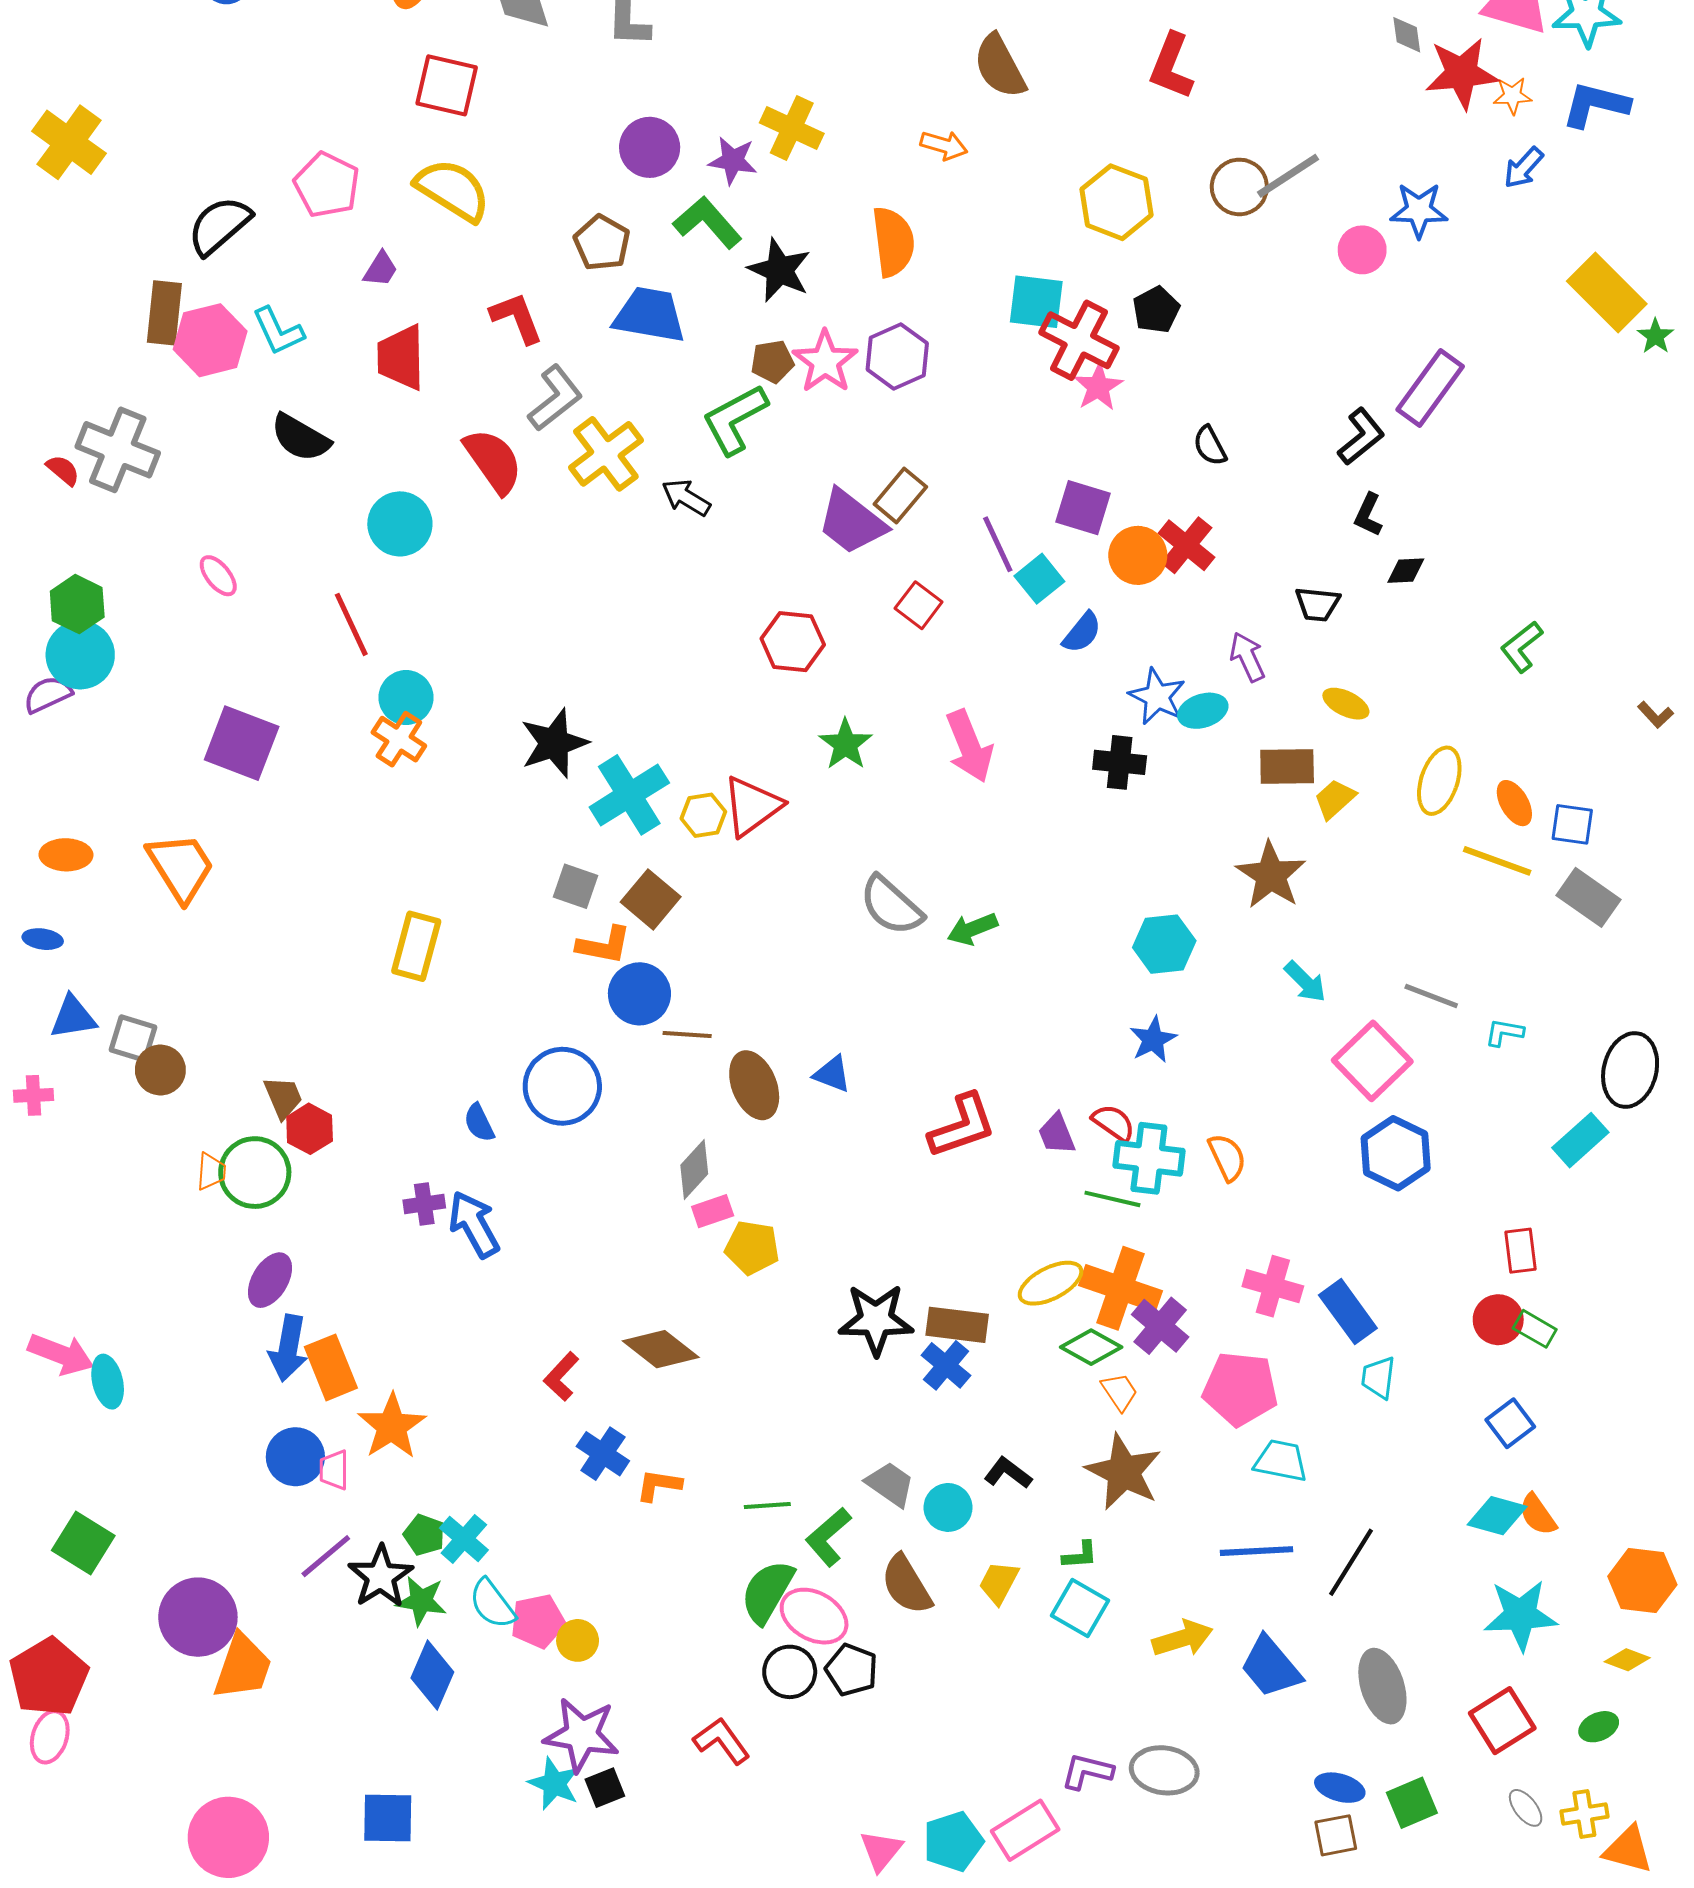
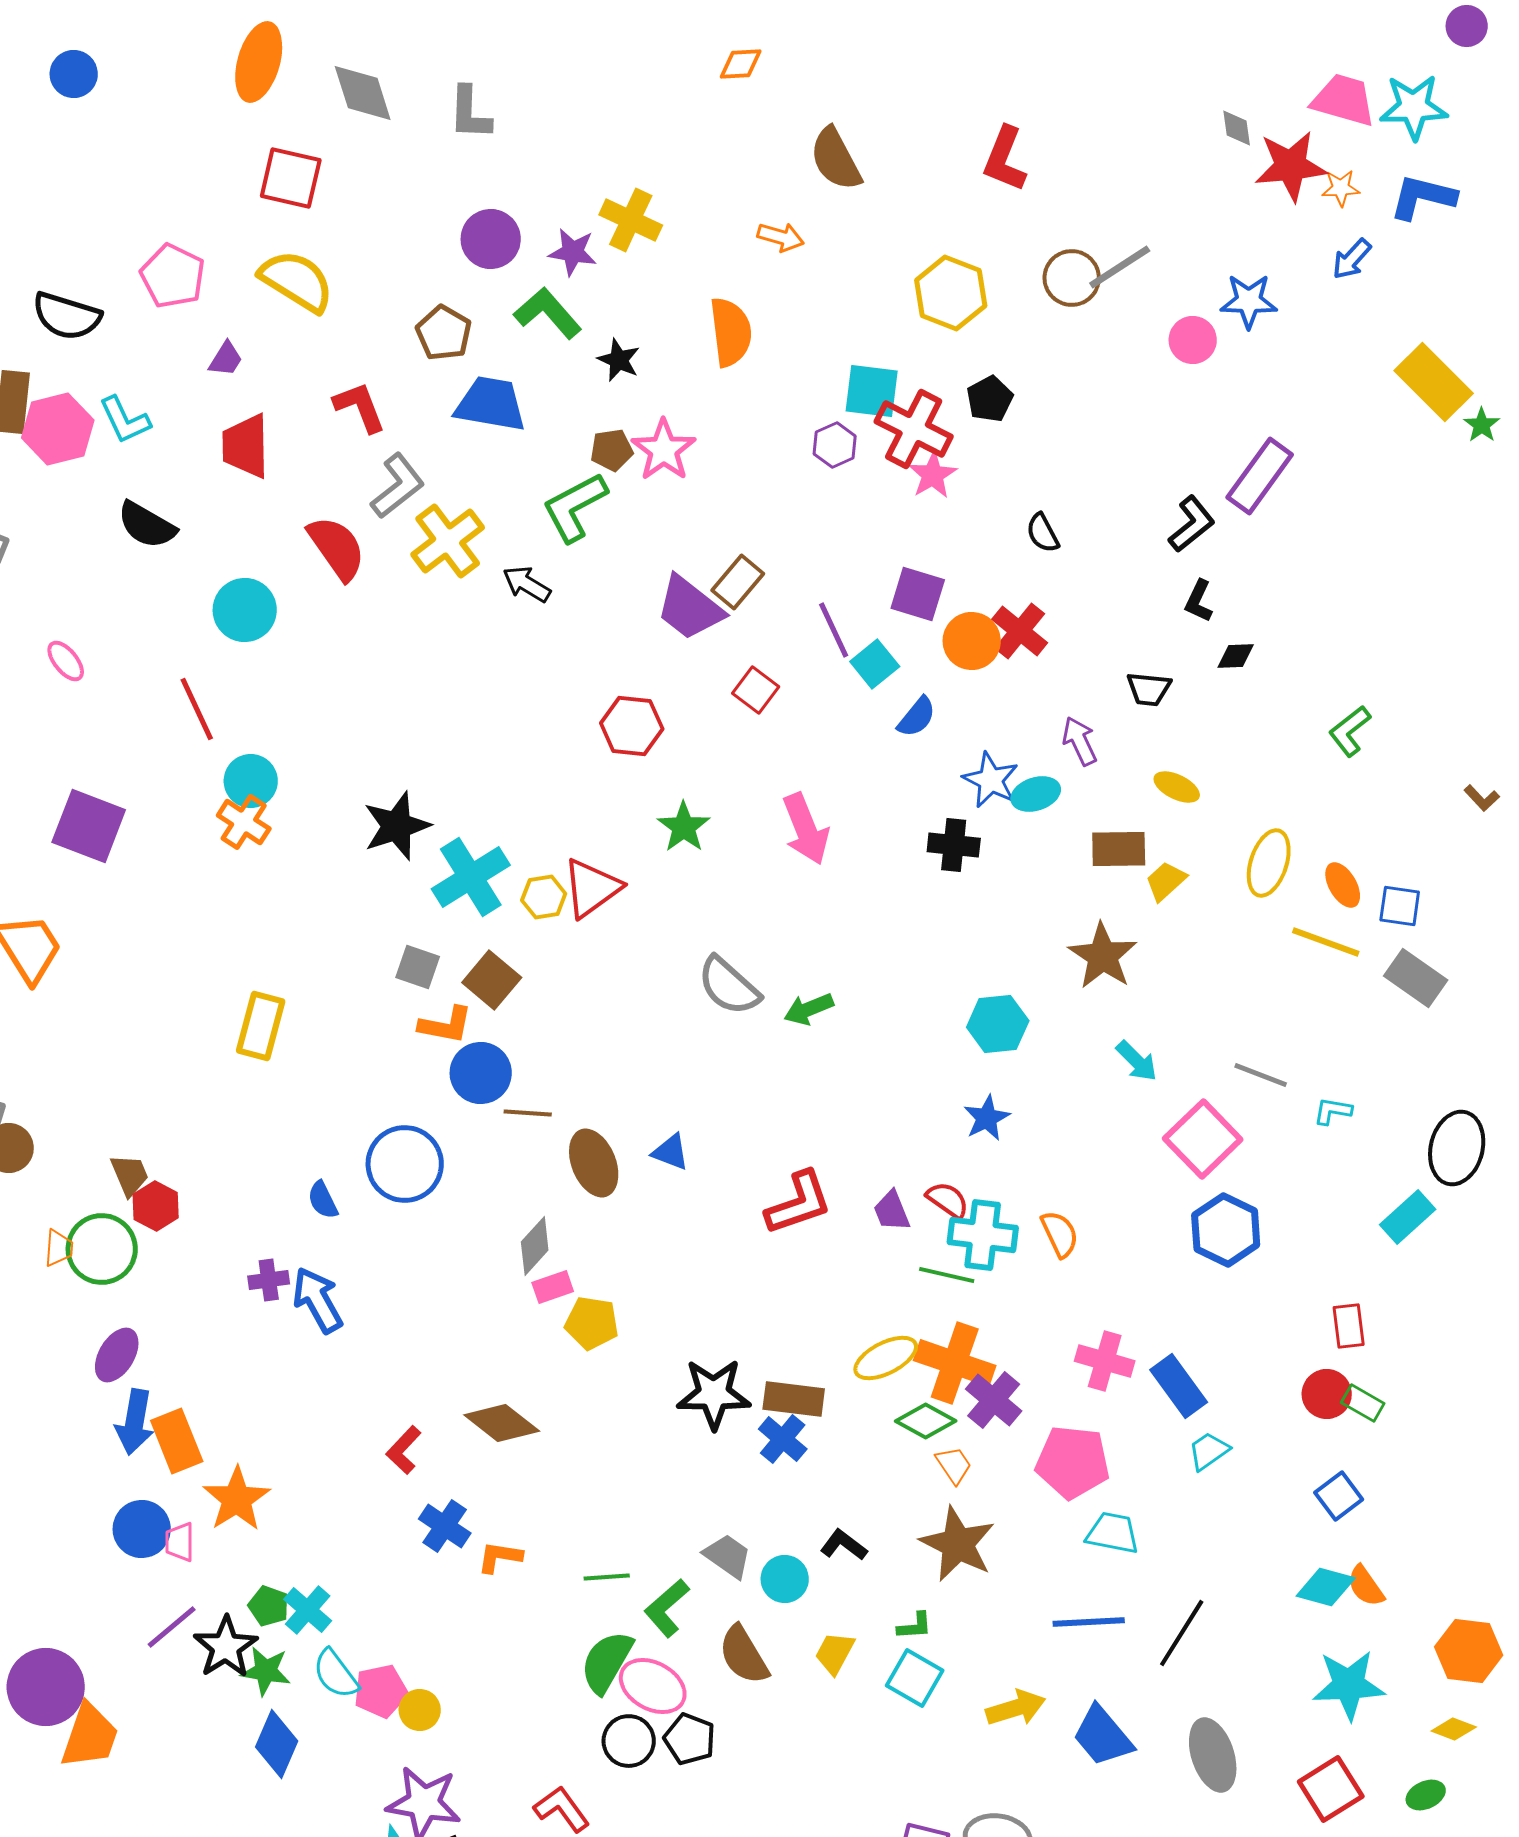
black semicircle: (219, 226) -> (67, 316), turned -122
black star: (780, 270) -> (619, 360), size x0.7
purple hexagon: (897, 356) -> (835, 445), moved, size x0.7
cyan trapezoid: (1378, 1378) -> (1209, 1451), turned 48

